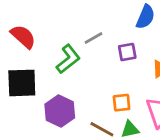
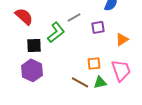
black square: (22, 83) -> (34, 45), moved, size x0.7
purple hexagon: (60, 111) -> (32, 70), moved

